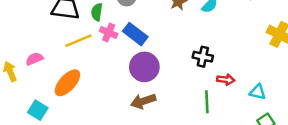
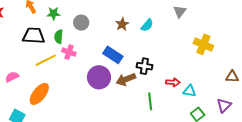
blue rectangle: (135, 34) -> (113, 55), moved
red arrow: (226, 80) -> (173, 82), moved
brown arrow: (143, 101) -> (126, 79), moved

